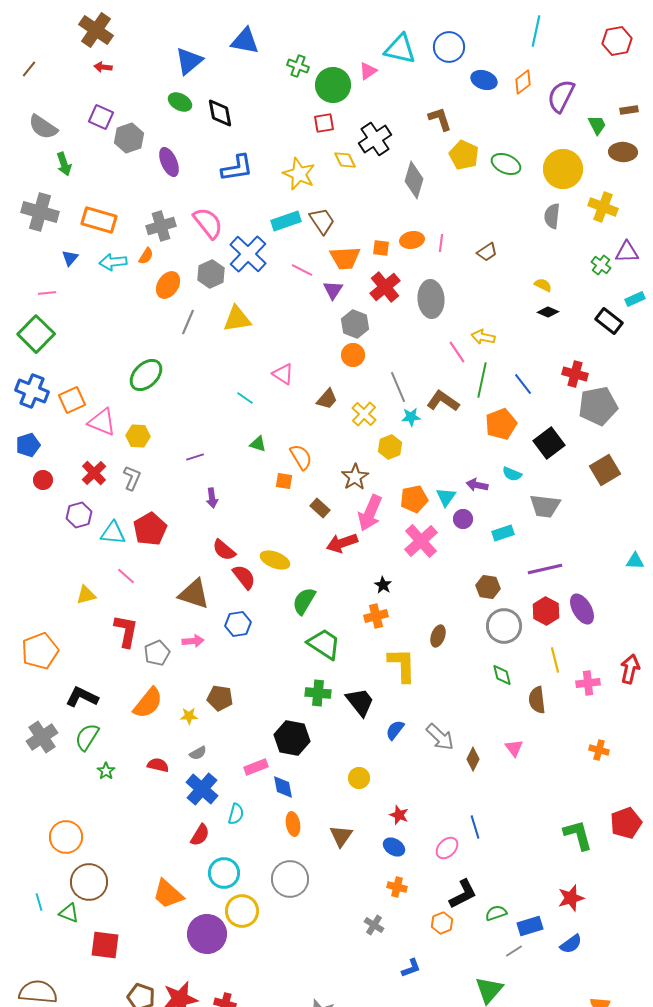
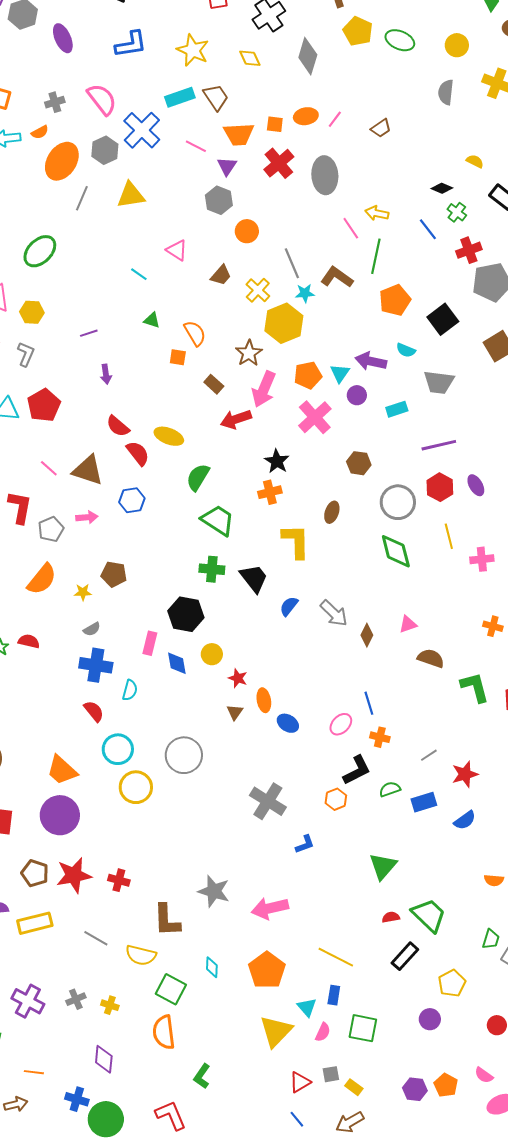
yellow diamond: (345, 160) -> (250, 58), moved
yellow circle: (563, 169) -> (457, 45), size x0.6
gray cross: (161, 226) -> (55, 102), size x0.7
pink line: (441, 243) -> (335, 119), turned 30
orange semicircle: (146, 256) -> (40, 132), turned 30
green cross: (601, 265) -> (457, 212), moved
orange ellipse: (168, 285) -> (62, 161), size x1.4
yellow semicircle: (543, 285) -> (475, 161), moved
gray hexagon: (355, 324) -> (219, 200), moved
red cross: (575, 374) -> (469, 250), turned -35
blue line: (523, 384) -> (428, 229), moved
yellow hexagon: (390, 447) -> (284, 323), size x1.6
purple arrow: (477, 485) -> (371, 361), size x1.4
pink line: (126, 576) -> (49, 468), moved
black star: (383, 585) -> (277, 461), size x1.4
brown hexagon: (488, 587) -> (359, 463), moved
purple ellipse: (582, 609) -> (476, 485), size x0.7
green diamond: (502, 675) -> (396, 551), size x1.6
brown semicircle: (537, 700) -> (431, 658), moved, turned 116
pink triangle: (514, 748) -> (408, 624), turned 48
red semicircle: (158, 765) -> (29, 641), moved
pink rectangle: (256, 767) -> (150, 643), turned -55
yellow circle: (359, 778) -> (212, 654), moved
blue cross: (202, 789) -> (96, 665), turned -32
red star: (399, 815) -> (238, 678), moved
orange ellipse: (293, 824) -> (264, 700), moved
red semicircle: (200, 835) -> (94, 711), turned -70
green L-shape: (578, 835) -> (475, 687), moved
brown triangle: (341, 836) -> (235, 712), size x0.7
orange cross: (397, 887) -> (380, 737), moved
gray cross: (374, 925) -> (268, 801), size x1.8
purple circle: (207, 934) -> (60, 815), moved
gray line: (514, 951) -> (429, 755), moved

